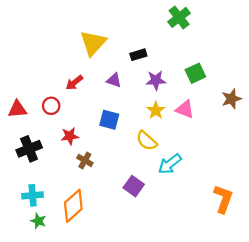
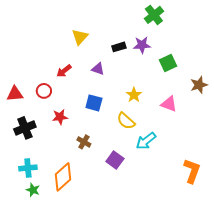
yellow triangle: (93, 43) -> (80, 37), size x0.7
purple star: (156, 80) -> (142, 45), moved
pink triangle: (185, 109) -> (169, 104), moved
brown cross: (85, 160) -> (84, 142), moved

